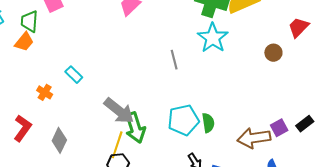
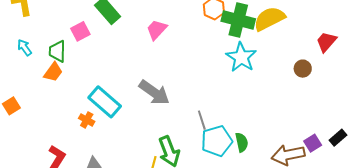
gray line: (174, 60) -> (202, 120), moved
cyan rectangle: (74, 75) -> (105, 102), size x1.8
orange cross: (45, 92) -> (87, 120), moved
gray arrow: (119, 111) -> (154, 93), moved

